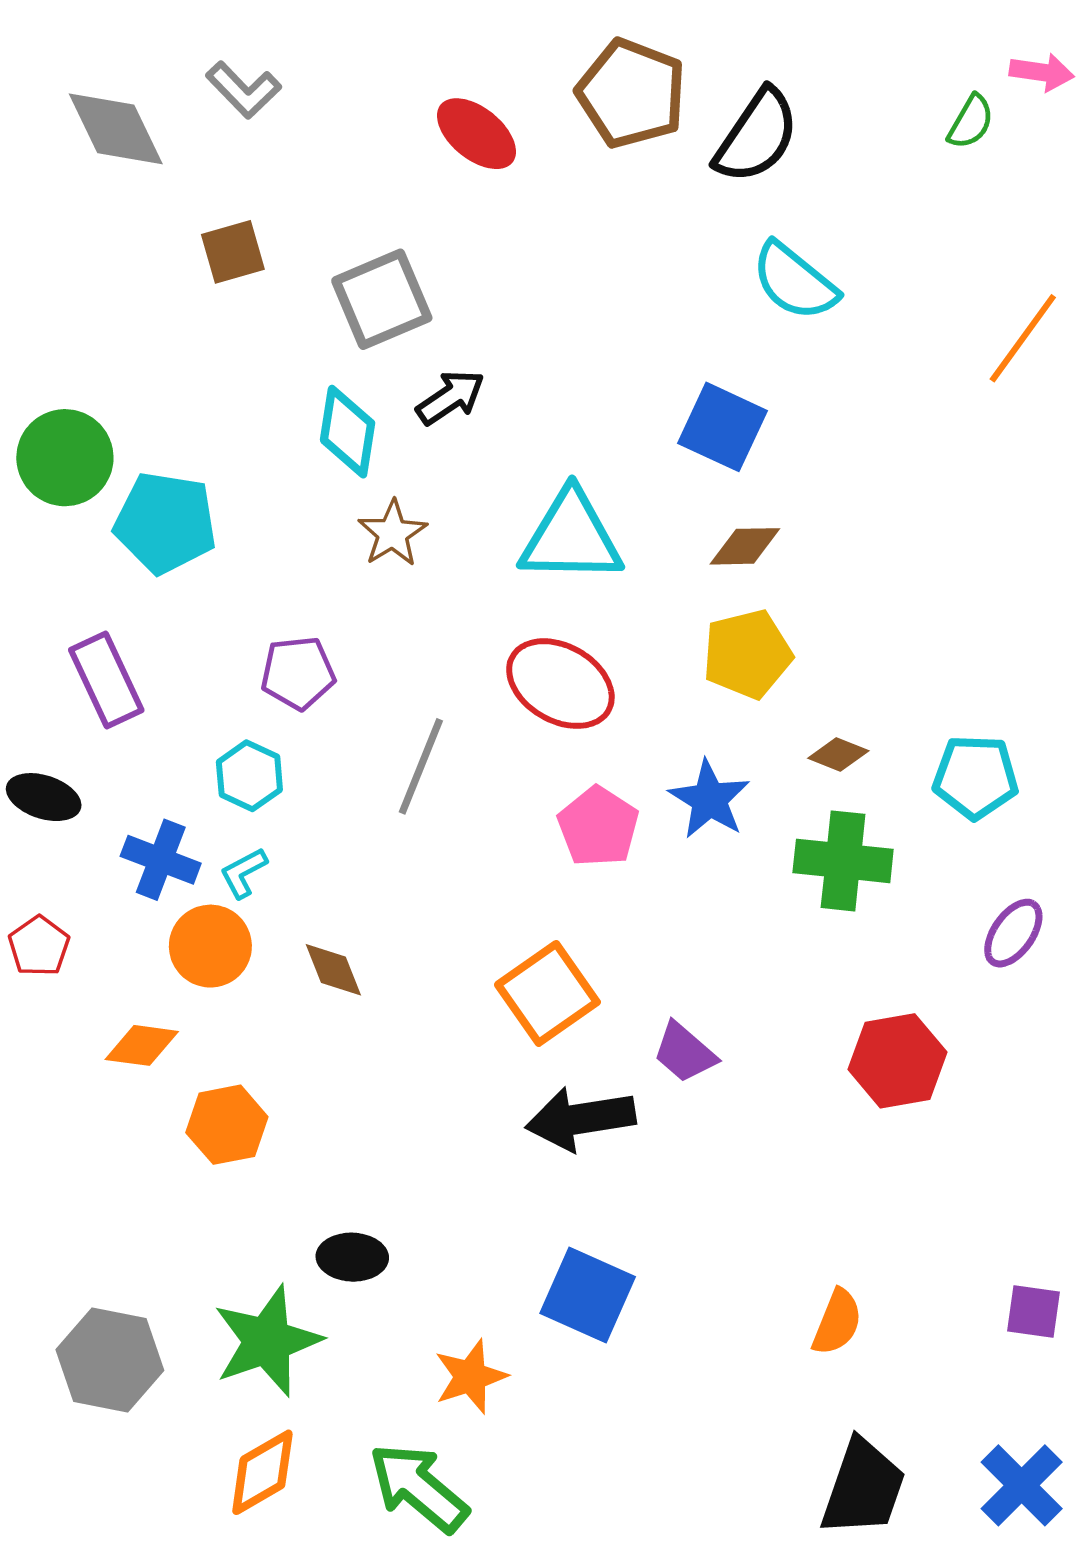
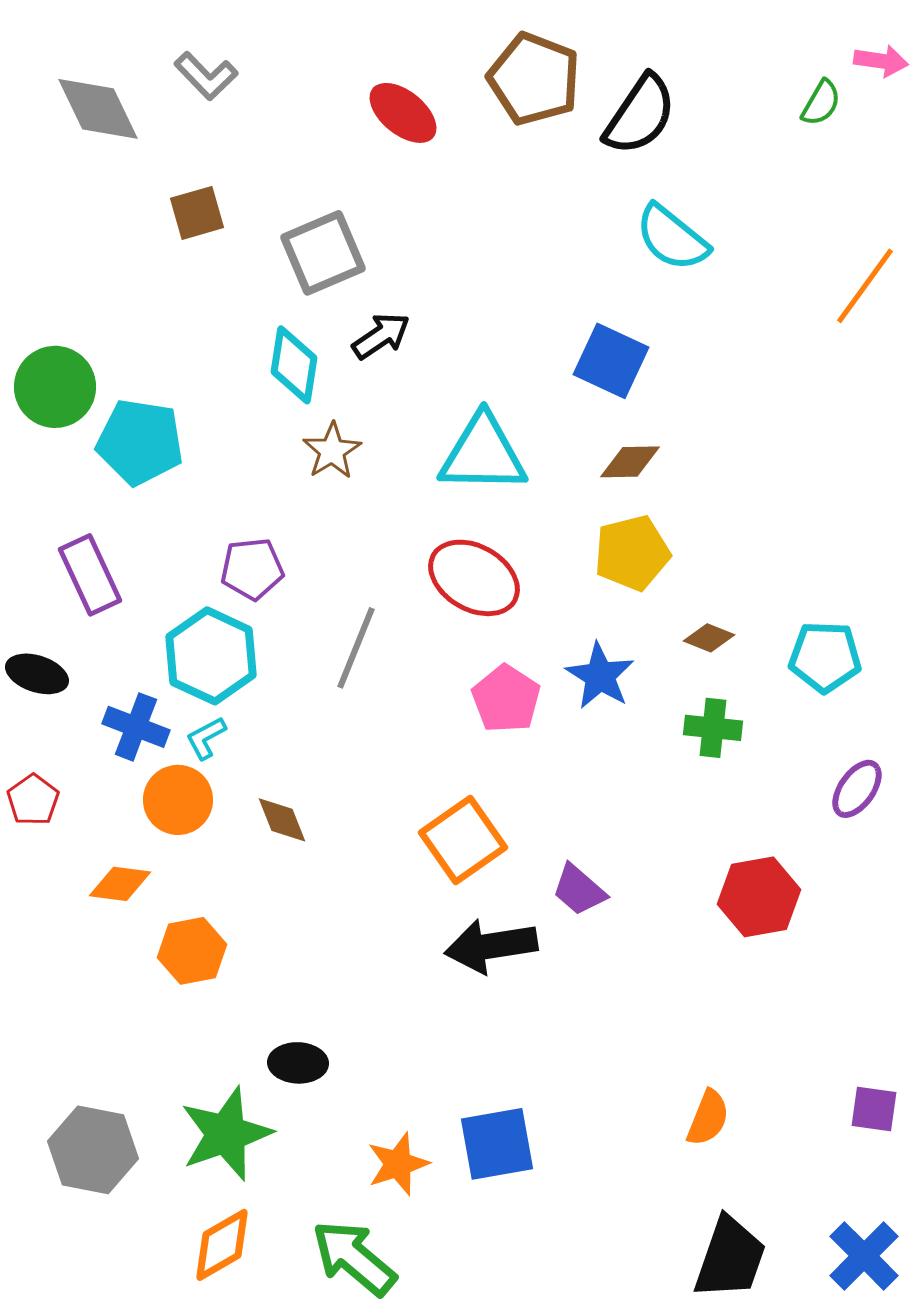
cyan hexagon: (249, 776) -> (211, 656), size x1.6
green cross: (843, 861) -> (713, 728), size x0.7
blue square: (588, 1295) -> (497, 1144), moved, turned -34

